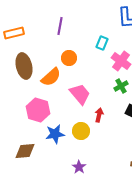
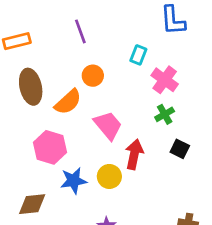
purple line: (60, 26) -> (80, 31), turned -30
red arrow: (99, 115) -> (134, 154), size x1.5

